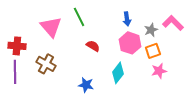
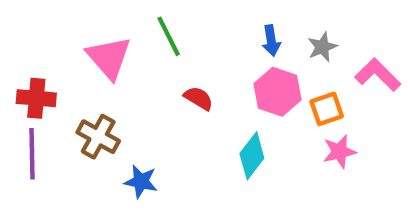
pink L-shape: (173, 23) -> (378, 75), moved
gray star: (151, 30) -> (322, 47), moved
blue star: (86, 85) -> (141, 181), moved

